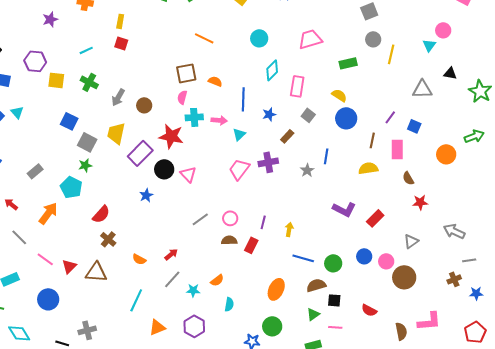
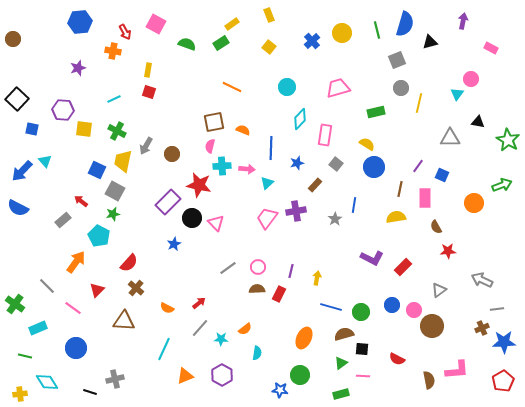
yellow trapezoid: (116, 133) -> (123, 161), moved
red arrow: (11, 204) -> (81, 201), moved
red triangle: (69, 266) -> (97, 290), moved
blue star: (476, 293) -> (504, 342), size x1.6

